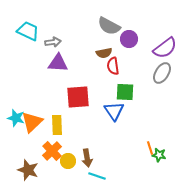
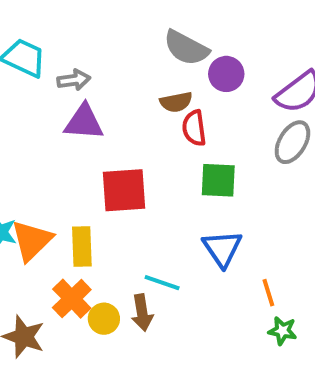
blue triangle: (114, 111) -> (222, 248), moved
green star: (159, 155) -> (282, 331), moved
cyan line: (97, 176) -> (162, 283), moved

